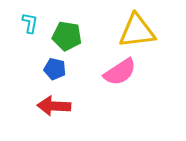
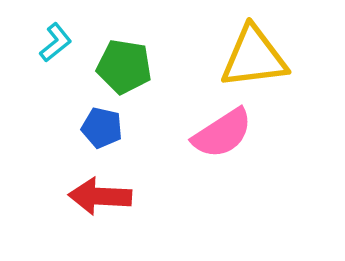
cyan L-shape: (30, 23) -> (56, 42), turned 40

